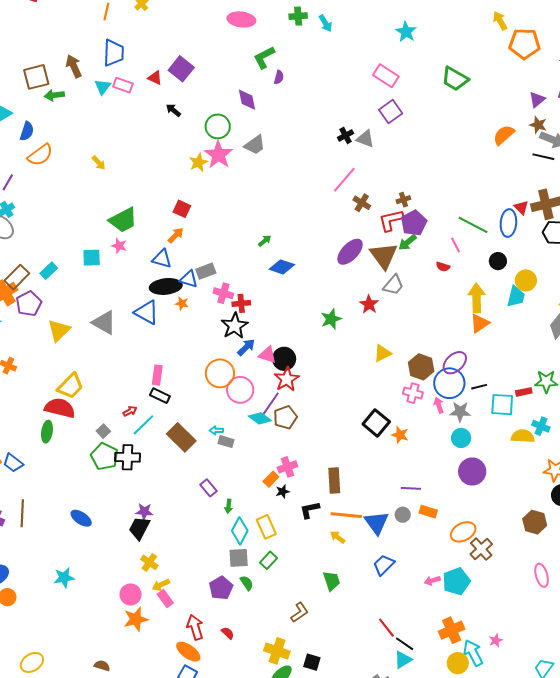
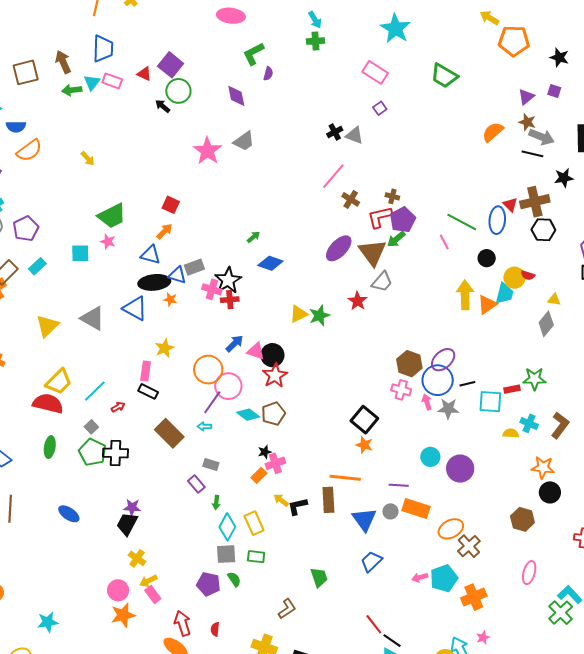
green cross: (298, 16) -> (315, 41), moved
yellow arrow: (500, 21) -> (490, 18), turned -30
cyan star: (406, 32) -> (396, 29), size x1.4
green arrow: (54, 95) -> (72, 90), moved
purple square: (391, 112) -> (380, 108), size x0.6
green circle: (218, 126) -> (178, 91), moved
blue semicircle: (27, 131) -> (16, 127), turned 72
yellow star: (198, 162) -> (164, 348), moved
brown cross: (403, 200) -> (392, 196), turned 32
red semicircle: (443, 267) -> (528, 275), moved
purple pentagon: (29, 304) -> (26, 229), moved
orange triangle: (480, 323) -> (487, 305), moved
black star: (235, 326) -> (228, 280), moved
yellow triangle: (382, 353) -> (299, 314), moved
purple line: (271, 404) -> (212, 402), moved
cyan line: (143, 425) -> (95, 391), moved
green ellipse: (47, 432) -> (50, 447), moved
orange star: (400, 435) -> (364, 445), moved
yellow semicircle: (523, 436) -> (511, 433), size x0.7
cyan circle: (461, 438) -> (430, 457), moved
gray rectangle: (226, 442) -> (211, 465), moved
brown rectangle: (334, 480) -> (328, 500), moved
black star: (283, 492) -> (265, 452), moved
orange rectangle: (428, 512) -> (416, 509), size x1.5
orange line: (346, 515) -> (345, 478), moved
yellow arrow: (338, 537) -> (281, 500), moved
green rectangle: (268, 560) -> (256, 557), turned 54
pink ellipse: (542, 575) -> (529, 573), turned 30
cyan star: (64, 578) -> (48, 622), moved
purple pentagon: (221, 588) -> (208, 584), turned -30
orange cross: (452, 630) -> (474, 597), moved
red semicircle: (228, 633) -> (215, 629), turned -128

